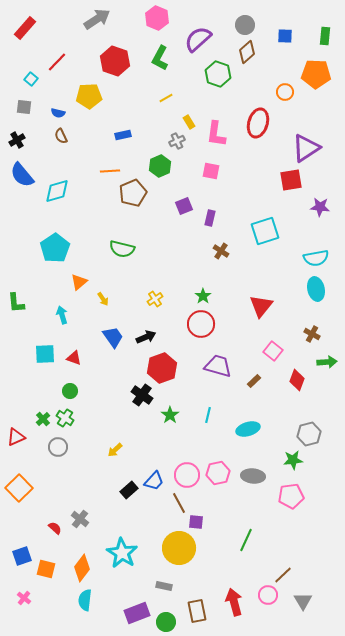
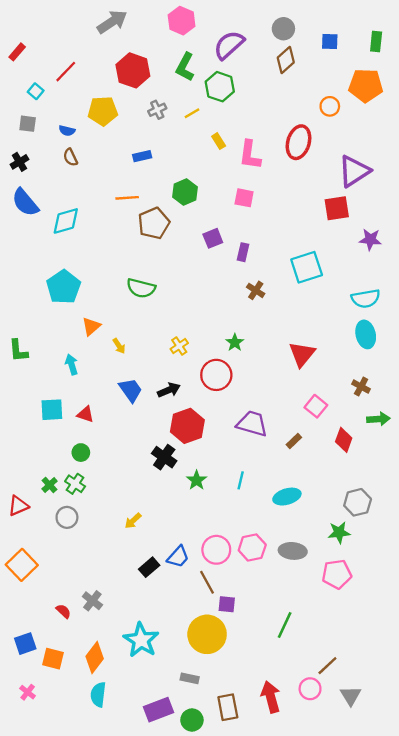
red rectangle: (25, 28) -> (17, 52), moved, size x0.7
green hexagon: (218, 74) -> (220, 87), moved
gray cross: (177, 141) -> (157, 110), moved
red circle: (201, 324) -> (216, 375), moved

